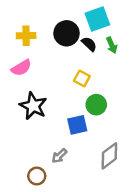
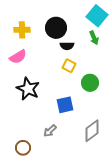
cyan square: (97, 19) -> (97, 16), moved, turned -30
black semicircle: (89, 44) -> (67, 46), moved, turned 136
green circle: (96, 105) -> (90, 83), moved
brown circle: (37, 176) -> (23, 148), moved

